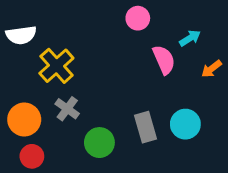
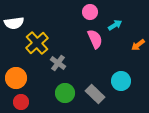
cyan arrow: (190, 38) -> (115, 25), moved
pink semicircle: (164, 60) -> (95, 39), moved
gray cross: (67, 109) -> (58, 63), moved
gray rectangle: (145, 127) -> (95, 94), moved, turned -30

